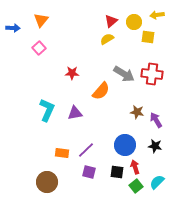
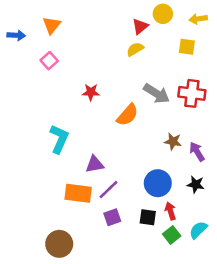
yellow circle: (134, 22) -> (163, 14), moved
purple triangle: (75, 113) -> (95, 164), moved
orange rectangle: (62, 153) -> (78, 193), size x1.5
purple square: (89, 172) -> (112, 217), turned -32
brown circle: (47, 182) -> (59, 244), moved

